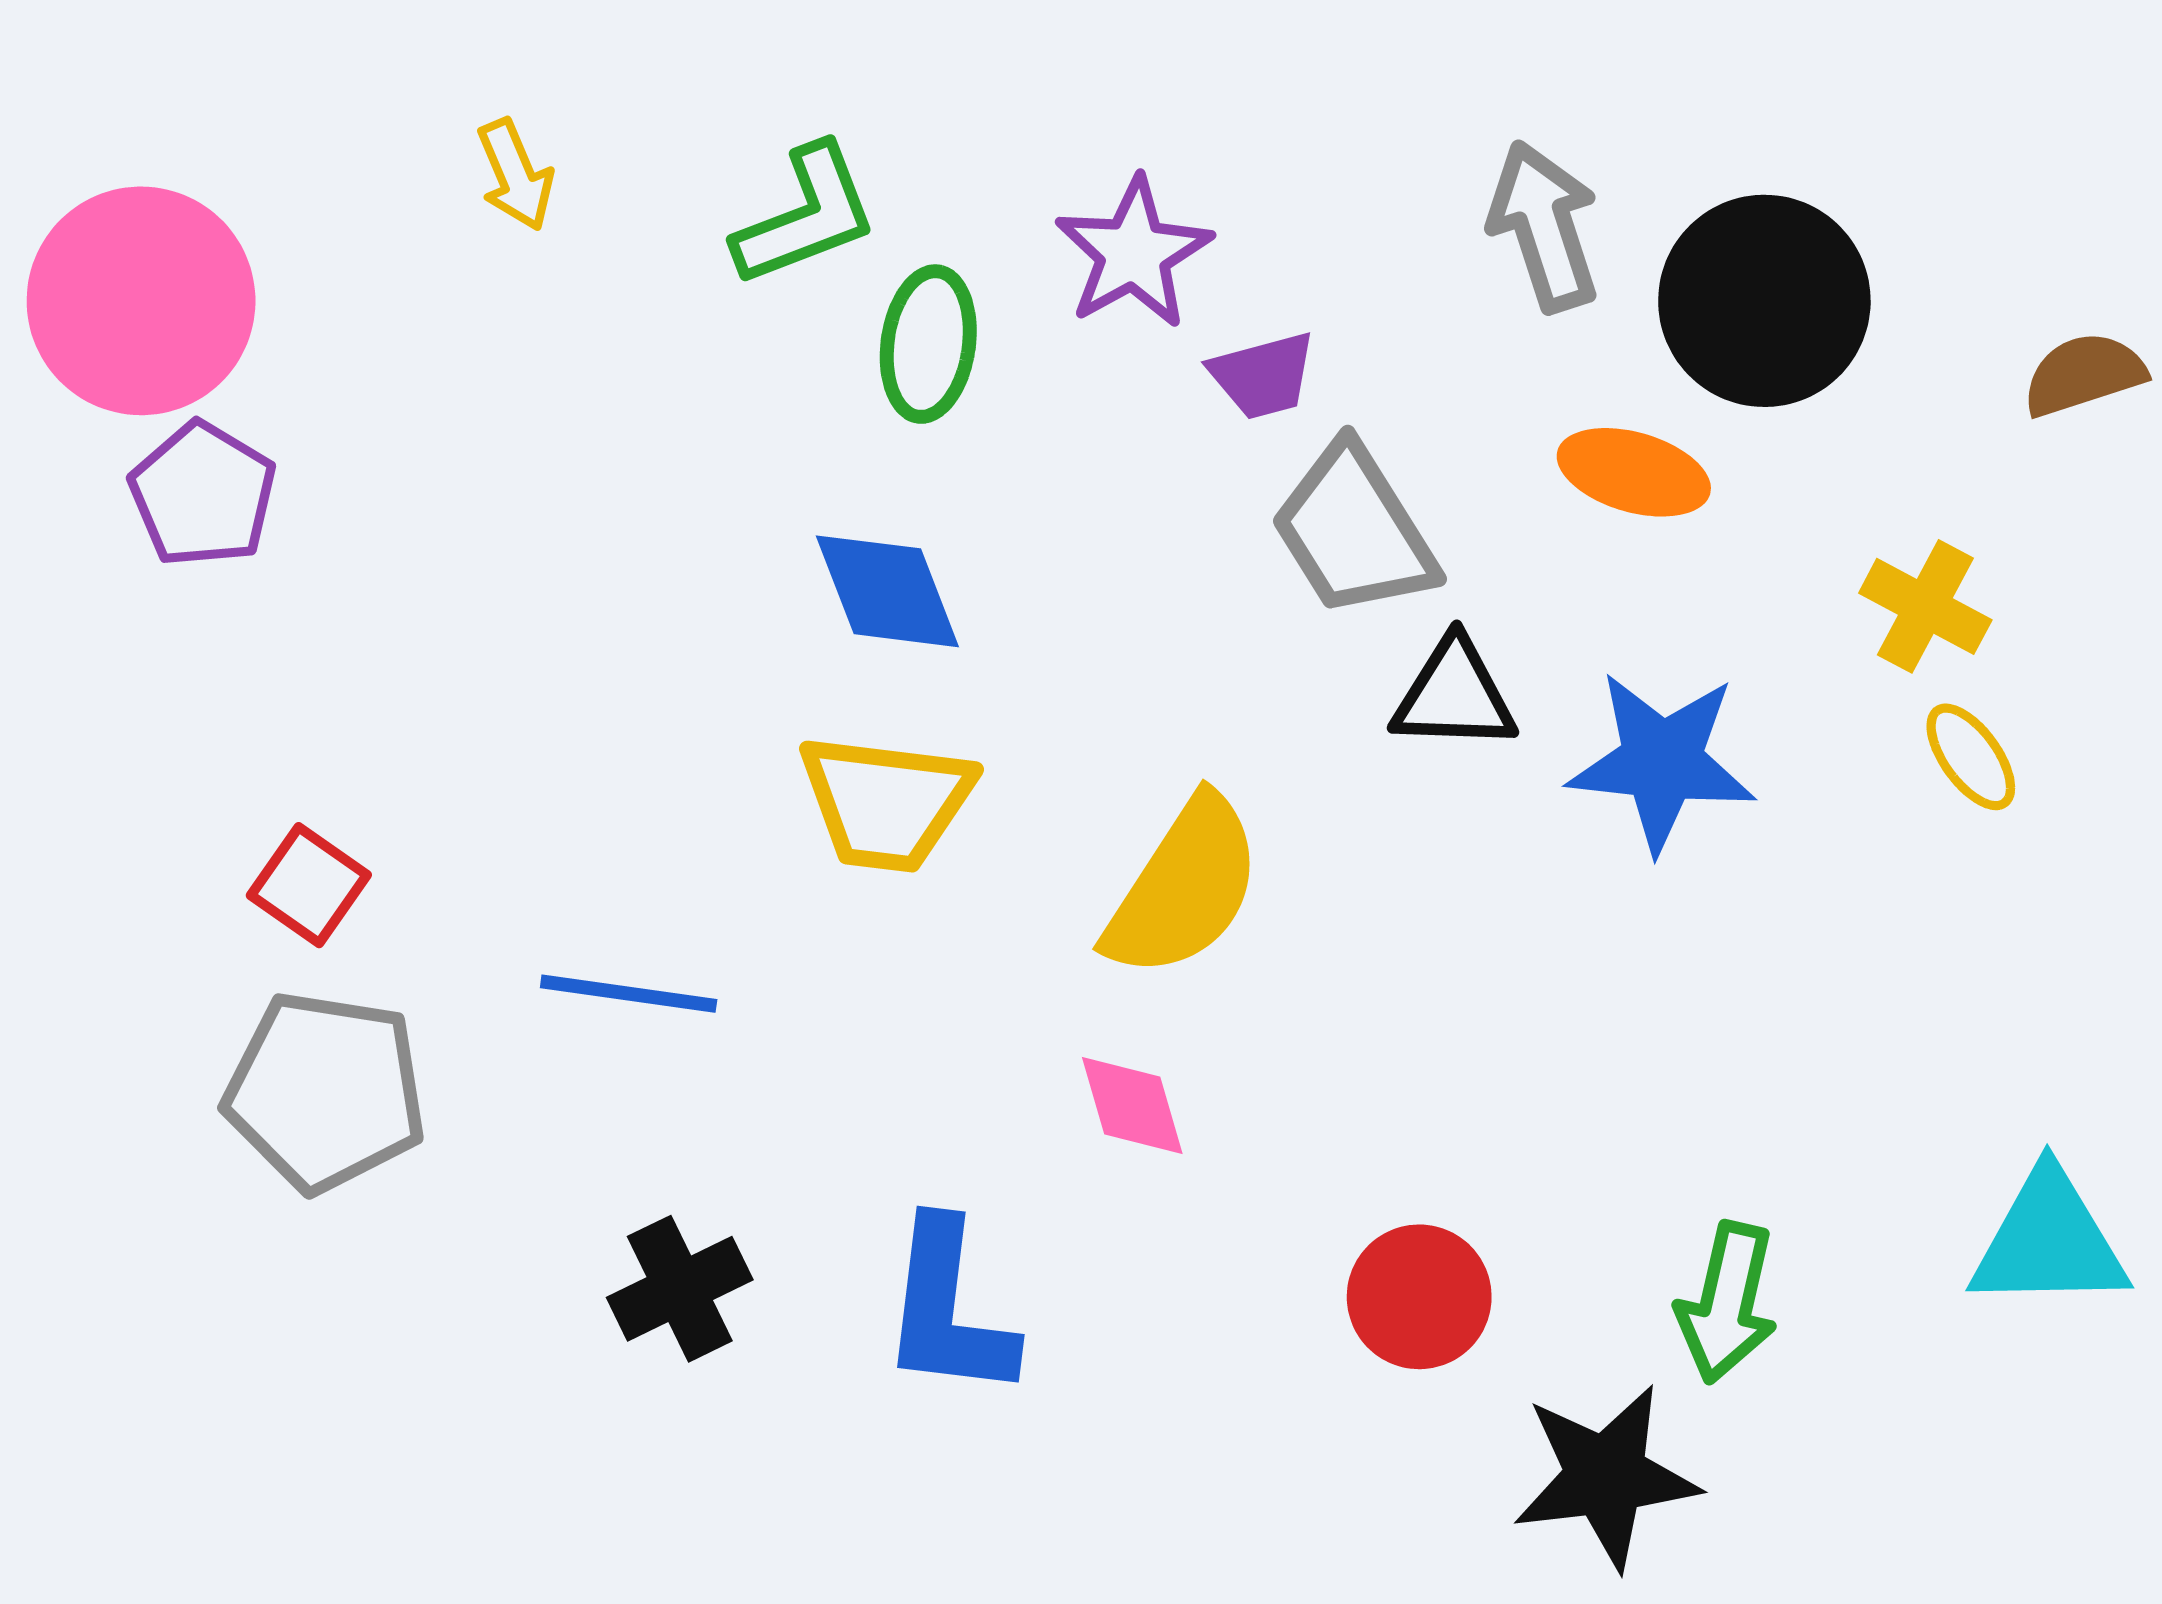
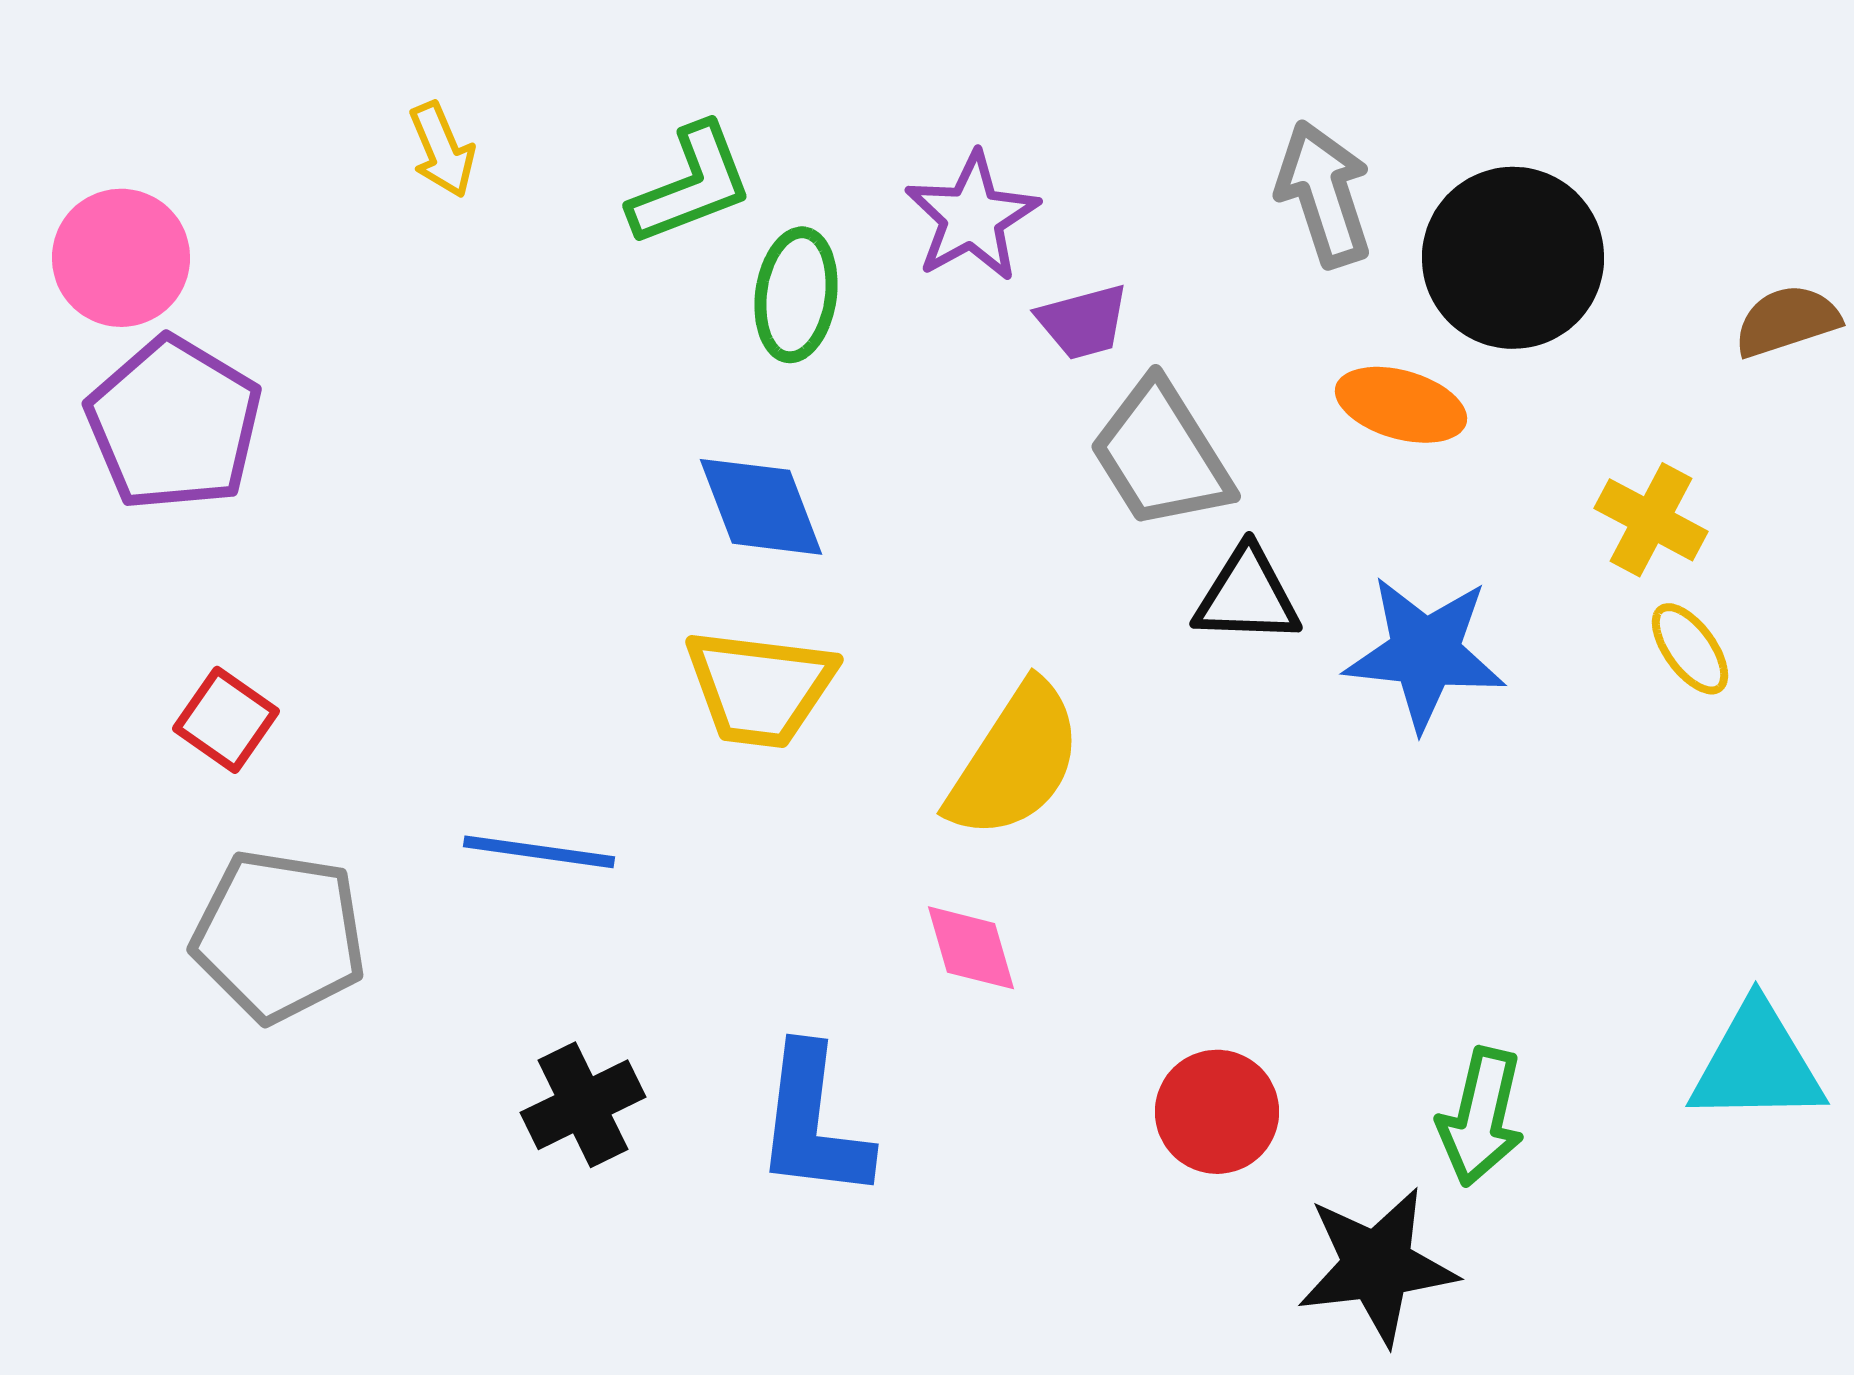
pink circle: (141, 301) -> (121, 258), size x0.7
purple pentagon: (203, 494) -> (174, 424), size x1.4
red square: (309, 885) -> (226, 720), moved

